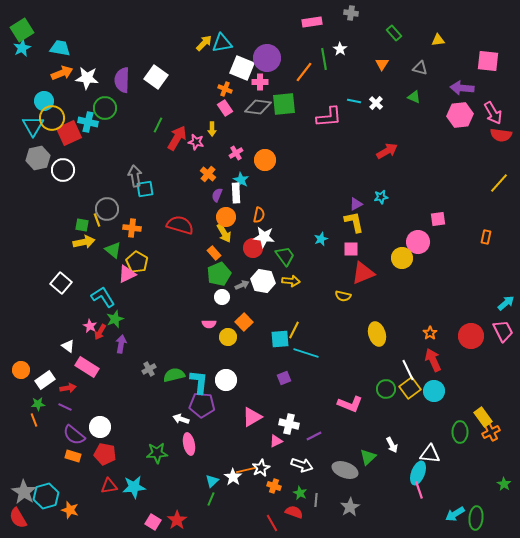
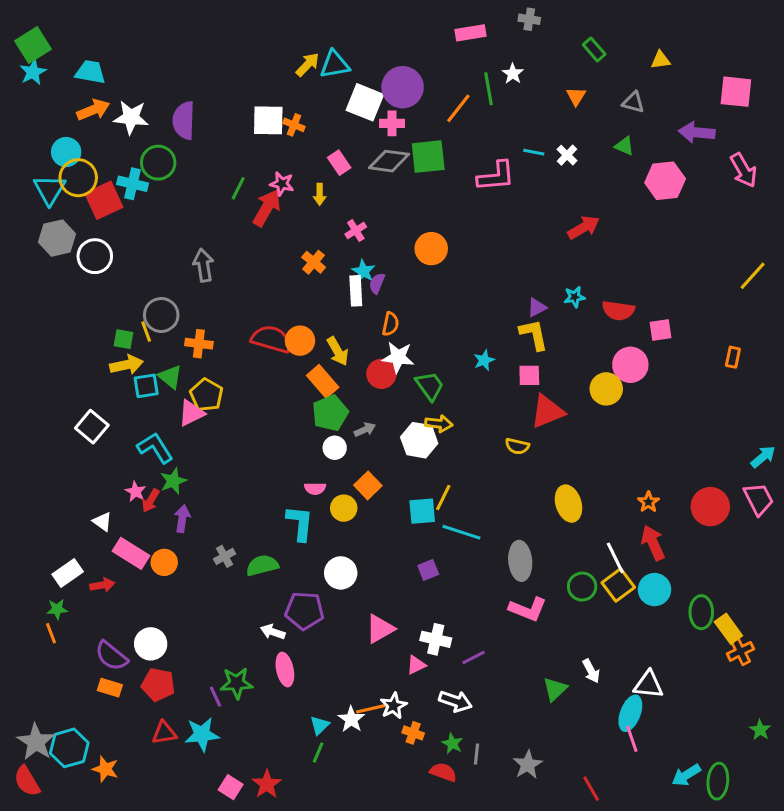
white square: (156, 77) -> (268, 120), moved, turned -35
orange cross: (225, 89) -> (294, 125), moved
pink hexagon: (460, 115) -> (665, 181), moved
red semicircle: (501, 135) -> (618, 310), moved
pink star: (196, 142) -> (282, 184), moved
orange circle: (265, 160) -> (431, 249), moved
cyan square: (145, 189) -> (146, 386), moved
purple semicircle: (217, 195) -> (377, 283), moved
orange circle: (226, 217) -> (300, 341), moved
orange rectangle: (214, 253) -> (323, 381), size x1.5
white hexagon: (263, 281) -> (419, 440), moved
orange circle: (21, 370) -> (164, 562), moved
cyan L-shape: (199, 382) -> (300, 523), moved
purple line: (65, 407) -> (215, 697), moved, turned 40
green ellipse: (460, 432) -> (701, 612), moved
gray ellipse: (345, 470) -> (520, 561), moved, turned 65
red line: (272, 523) -> (591, 789), moved

